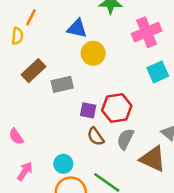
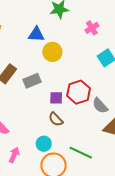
pink cross: (147, 32) -> (92, 28), size x0.6
brown semicircle: (96, 136) -> (56, 119), moved
gray semicircle: (125, 139) -> (100, 106), moved, turned -60

